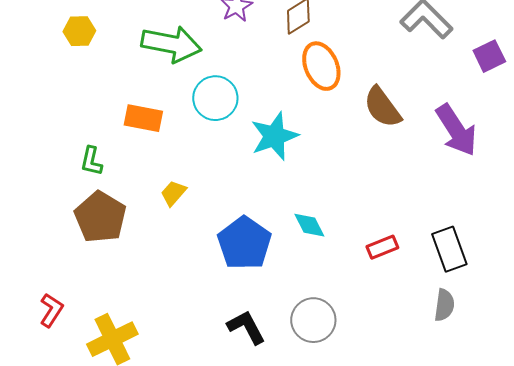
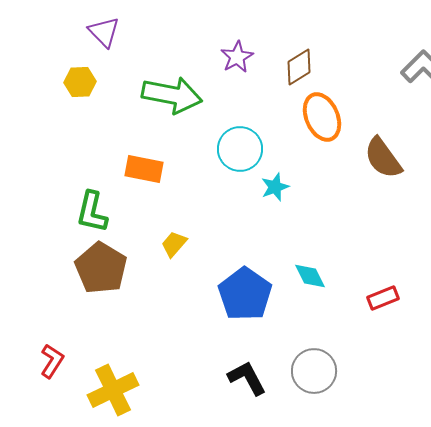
cyan circle: (215, 98) -> (240, 149), moved
cyan star: (274, 136) -> (275, 187), size x0.6
green L-shape: (91, 161) -> (92, 212), size x1.4

